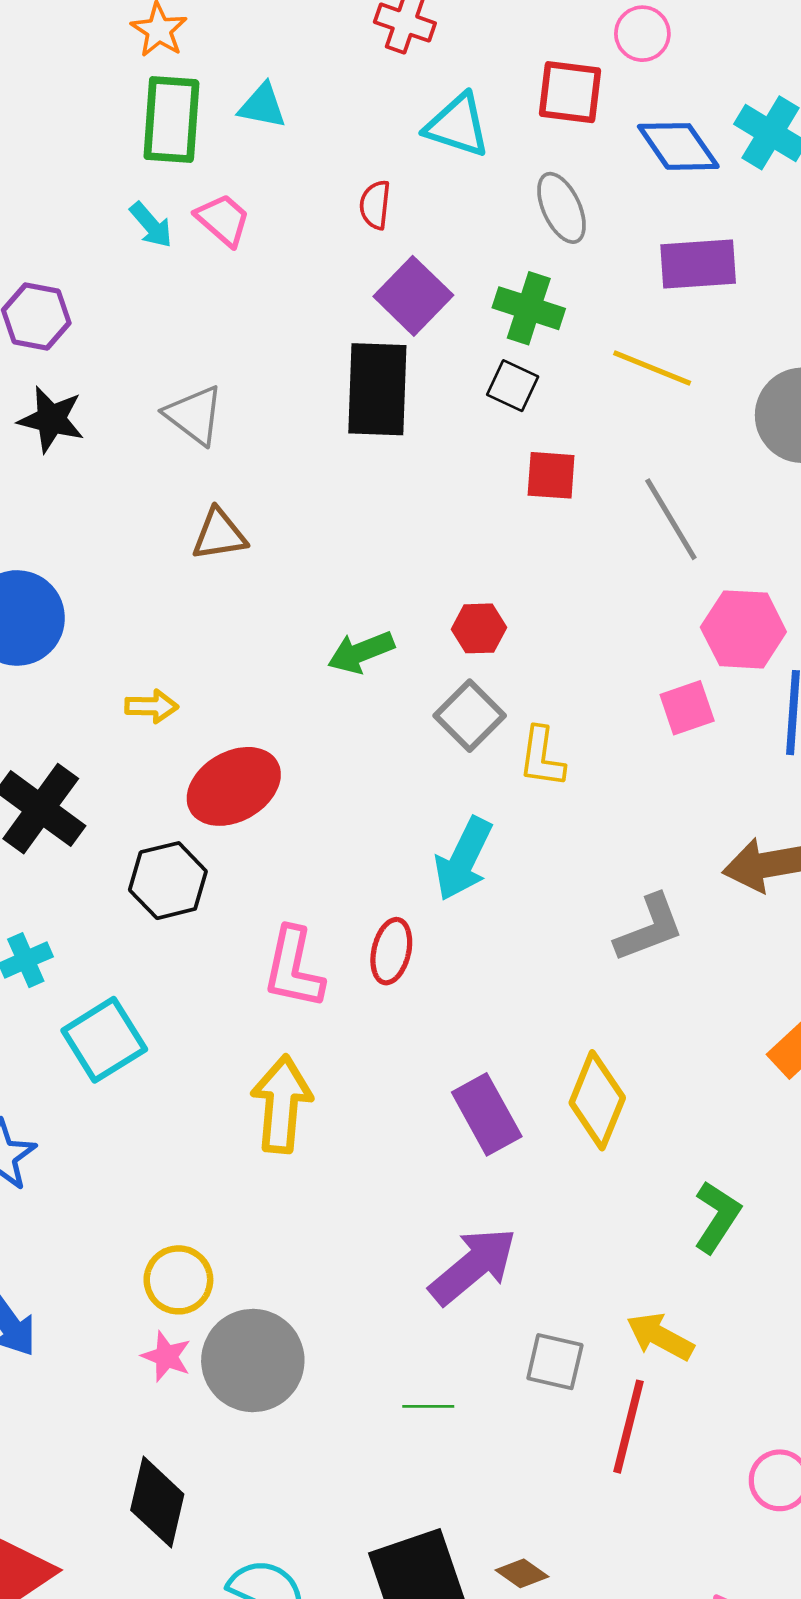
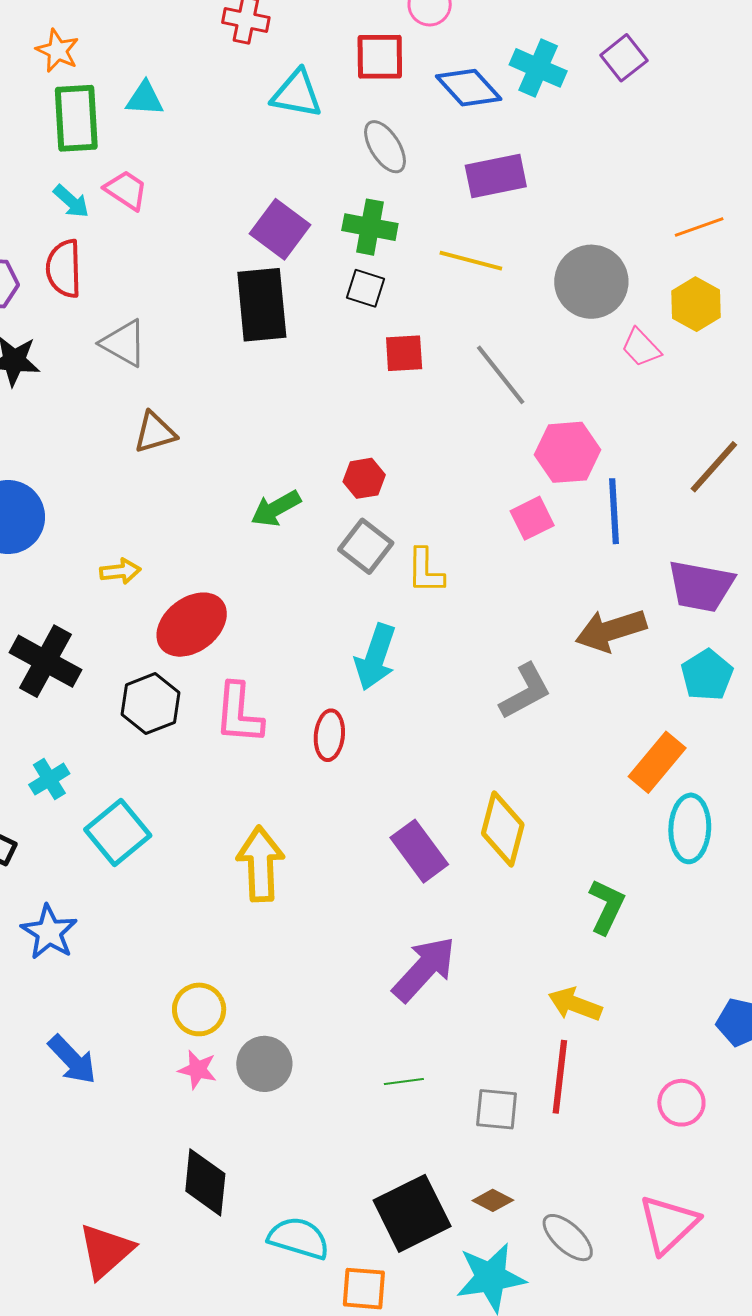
red semicircle: (375, 205) -> (64, 269), moved, size x1.5
pink L-shape: (293, 968) -> (239, 713), moved
gray circle: (253, 1360) -> (264, 1064), size x0.7
gray square: (555, 1362) -> (497, 1109), moved

